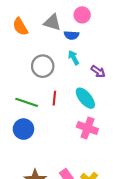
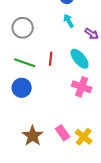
gray circle: (43, 66) -> (23, 28), moved

